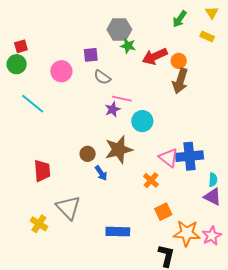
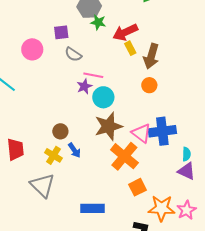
yellow rectangle: (207, 37) -> (130, 48), moved, turned 40
orange circle: (179, 61) -> (149, 85), moved
cyan circle: (142, 121) -> (103, 97), moved
brown star: (119, 150) -> (108, 126), moved
orange cross: (151, 180) -> (124, 156), size x1.8
yellow cross: (39, 224) -> (53, 155), moved

